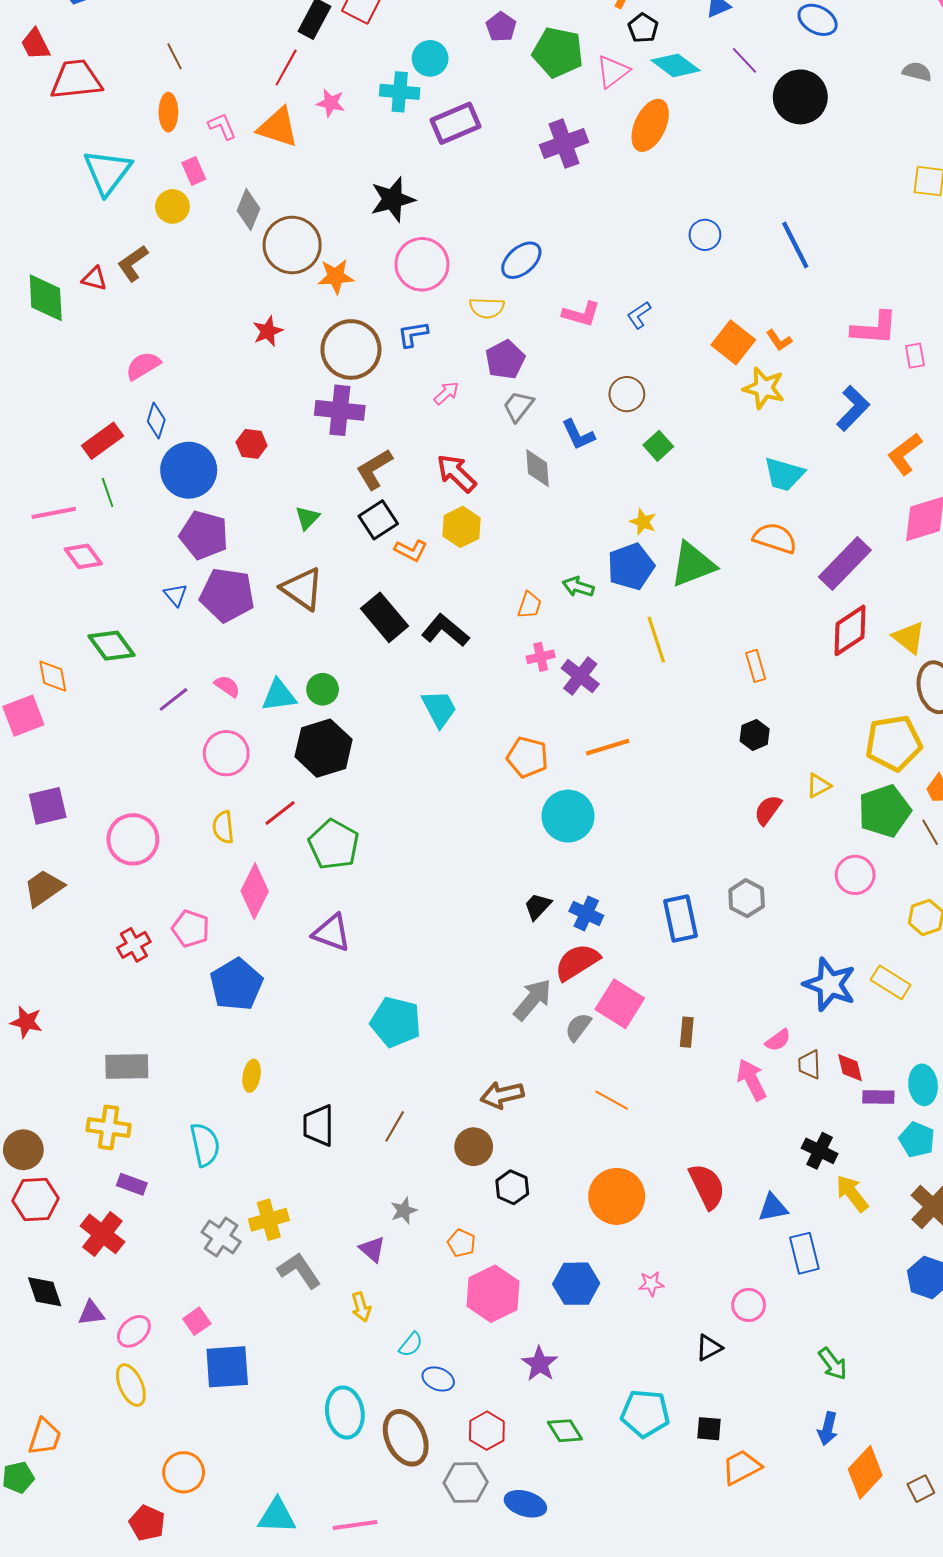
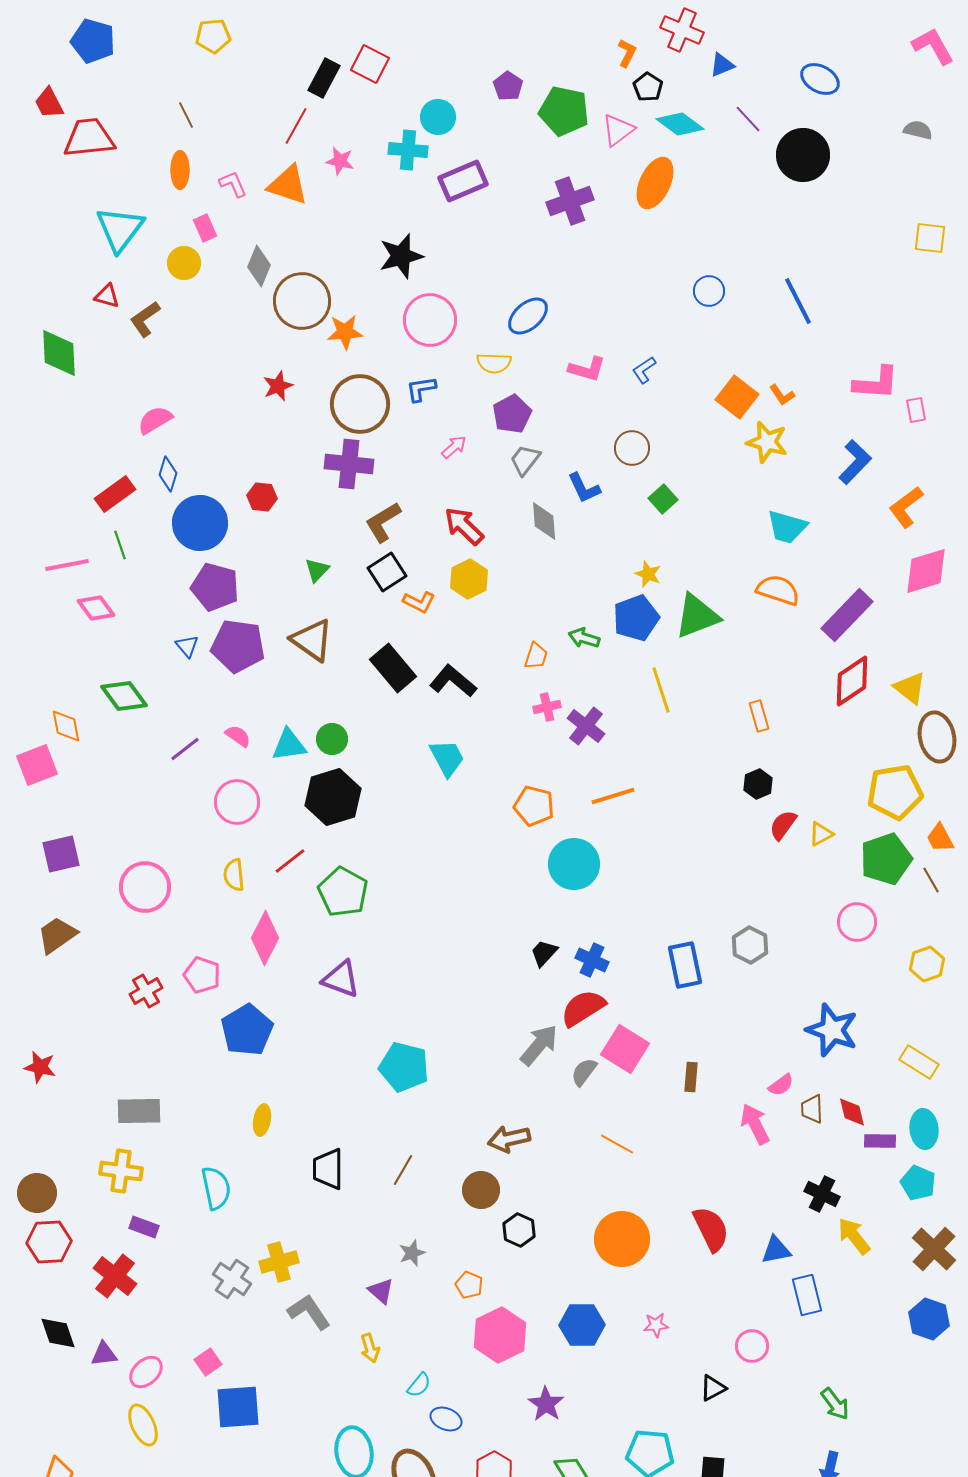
red triangle: (94, 278) -> (107, 296), moved
red semicircle: (768, 810) -> (783, 825), moved
yellow rectangle: (891, 982) -> (919, 1062), moved

